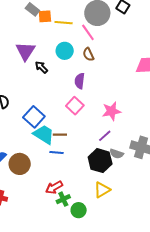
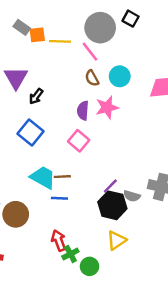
cyan circle: (65, 51) -> (120, 76), moved
black arrow: (41, 67) -> (36, 96), turned -96
pink star: (112, 111) -> (107, 107), moved
blue square: (34, 117) -> (31, 133), moved
purple line: (105, 136) -> (110, 186), moved
red arrow: (54, 187) -> (59, 240), turned 102

